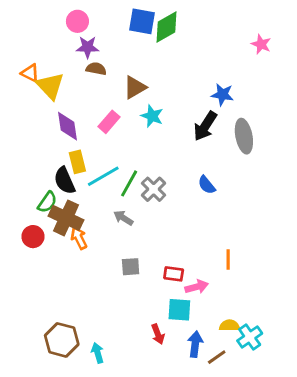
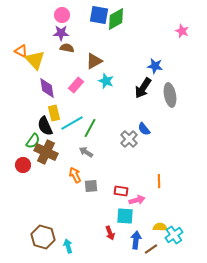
pink circle: (77, 21) -> (62, 15), moved
gray cross: (154, 189) -> (129, 139), moved
orange arrow: (79, 238) -> (75, 175), moved

